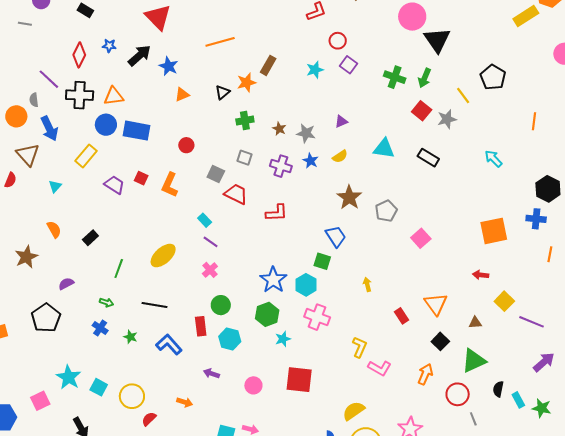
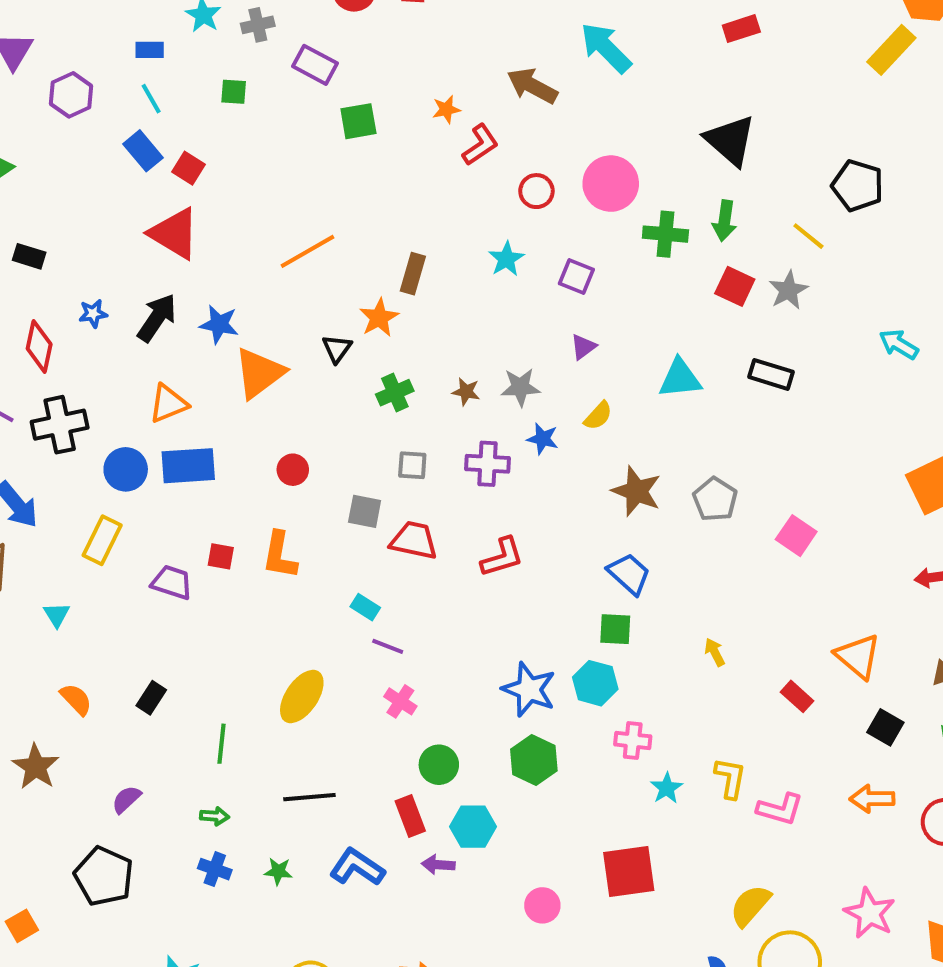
pink circle: (412, 17) -> (611, 184), moved
purple square: (349, 65) -> (576, 277), moved
orange triangle: (182, 95) -> (259, 373), size x1.8
orange triangle: (114, 96) -> (168, 404), moved
pink cross: (317, 317) -> (633, 740), size x0.7
cyan star: (283, 339) -> (667, 788), moved
purple arrow: (211, 373) -> (438, 865), moved
orange arrow: (425, 374) -> (872, 799), turned -100

